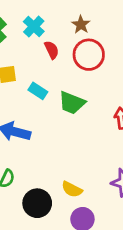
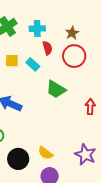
cyan cross: (34, 26) -> (37, 29), turned 35
cyan rectangle: (38, 91) -> (33, 64), moved

